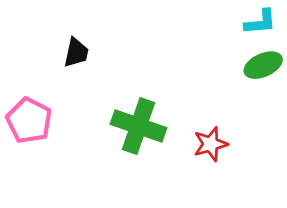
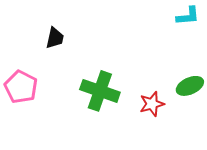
green ellipse: (263, 65) -> (190, 86), moved

